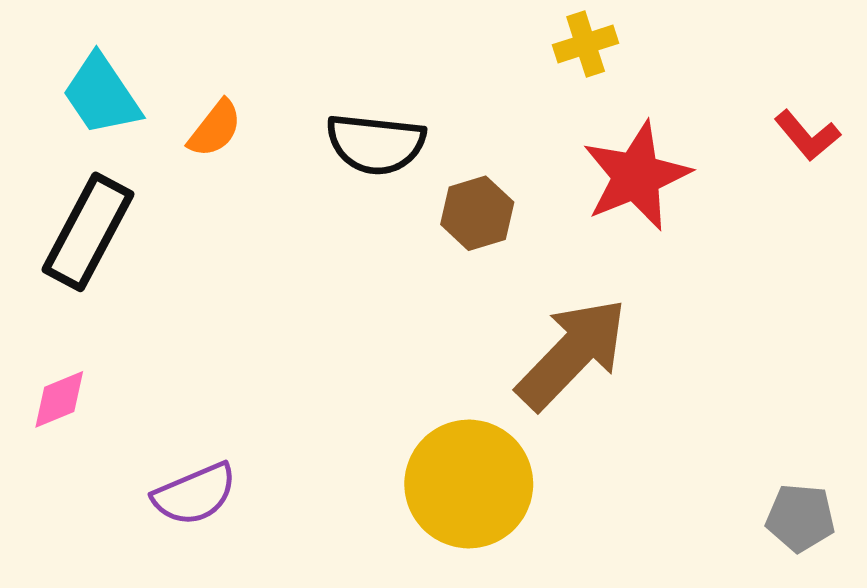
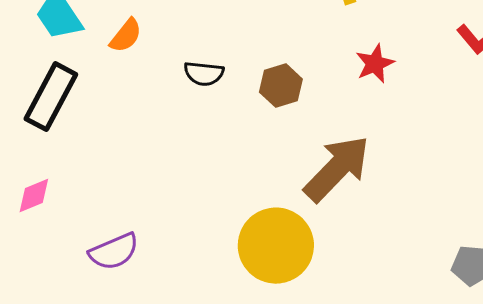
black semicircle: (376, 144) -> (204, 74), moved, size x0.7
red star: (636, 176) -> (375, 64), size x0.6

